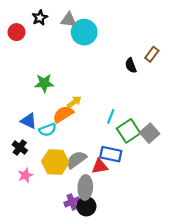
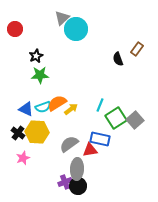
black star: (40, 18) -> (36, 56), moved
gray triangle: (69, 20) -> (62, 18), turned -49
yellow arrow: (74, 102) -> (71, 109), moved
cyan semicircle: (48, 130) -> (43, 107), moved
yellow hexagon: (55, 162) -> (37, 132), moved

